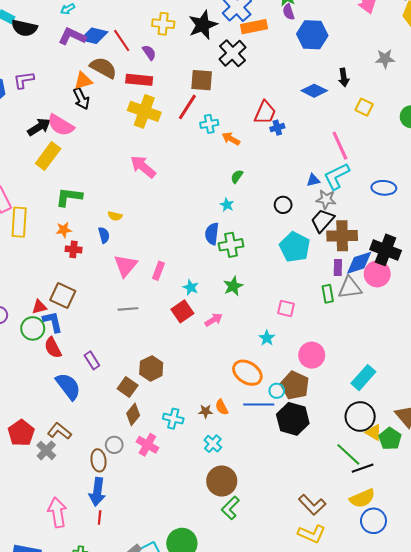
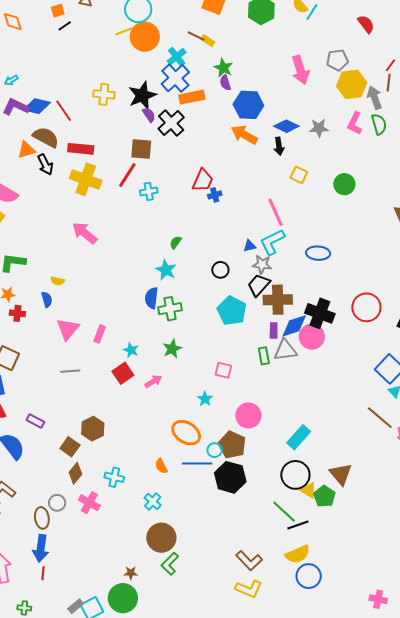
purple semicircle: (149, 53) -> (149, 115), moved
blue diamond: (314, 91) -> (286, 126), moved
black arrow: (81, 99) -> (45, 165), moved
orange arrow: (231, 139) -> (244, 135), moved, size x1.5
cyan star: (227, 205) -> (166, 270), size x1.5
purple rectangle: (92, 360) -> (35, 421), turned -30
brown star: (206, 411) -> (131, 573), moved

